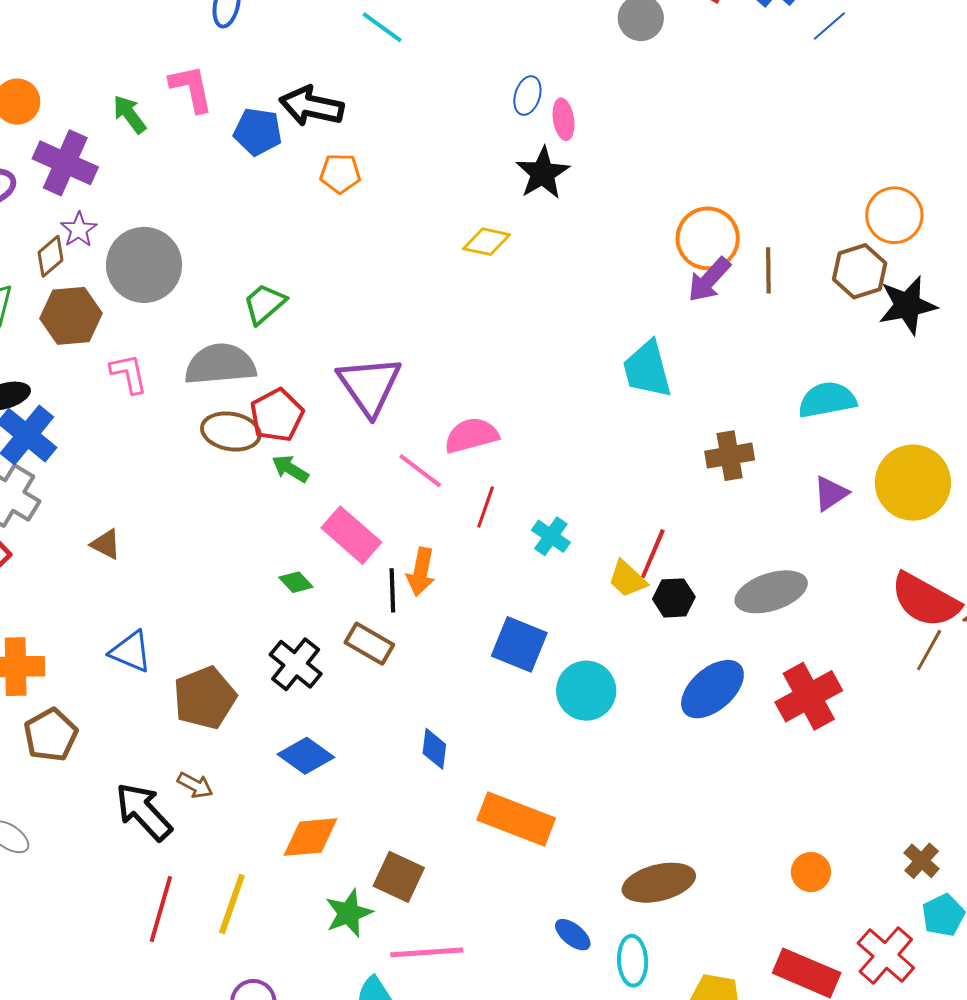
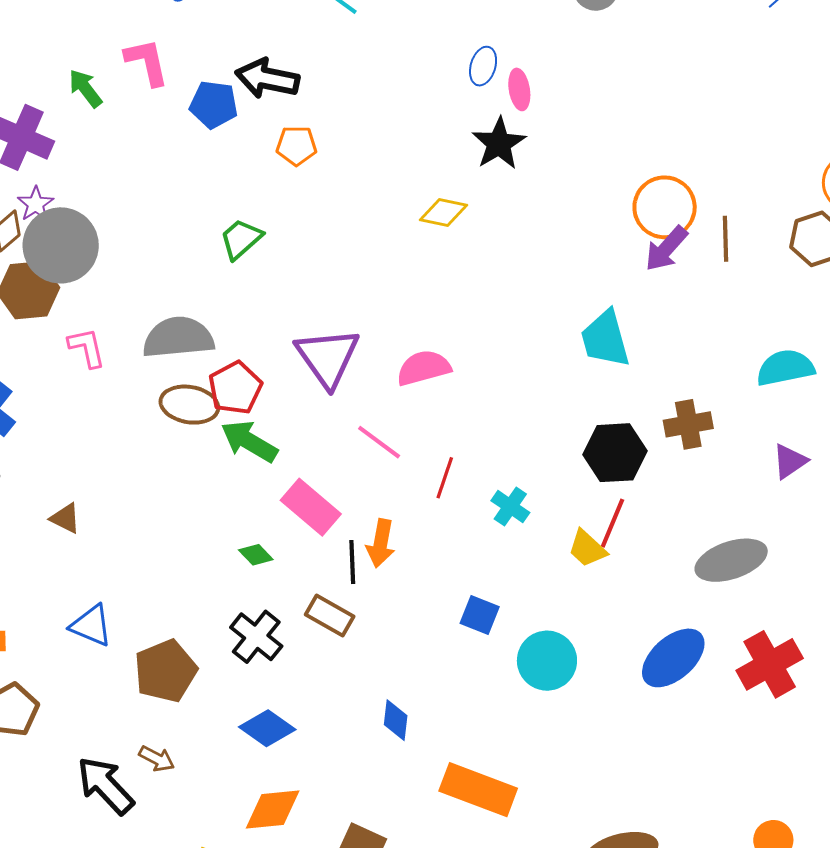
gray circle: (144, 265) -> (61, 245), moved
green trapezoid: (264, 304) -> (241, 239), moved
pink semicircle: (471, 435) -> (424, 368), moved
green arrow: (290, 469) -> (249, 441), size x1.5
black hexagon: (674, 598) -> (615, 453), moved, size x1.5
blue square: (519, 644) -> (480, 615), size x0.7

